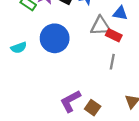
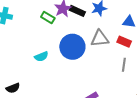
gray triangle: (101, 26) -> (100, 38), moved

